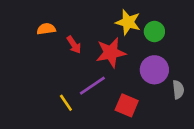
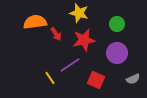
yellow star: (128, 22) -> (79, 13), moved
orange semicircle: (46, 29) -> (35, 22), size x1.6
gray semicircle: (178, 90) -> (133, 79), moved, turned 72

